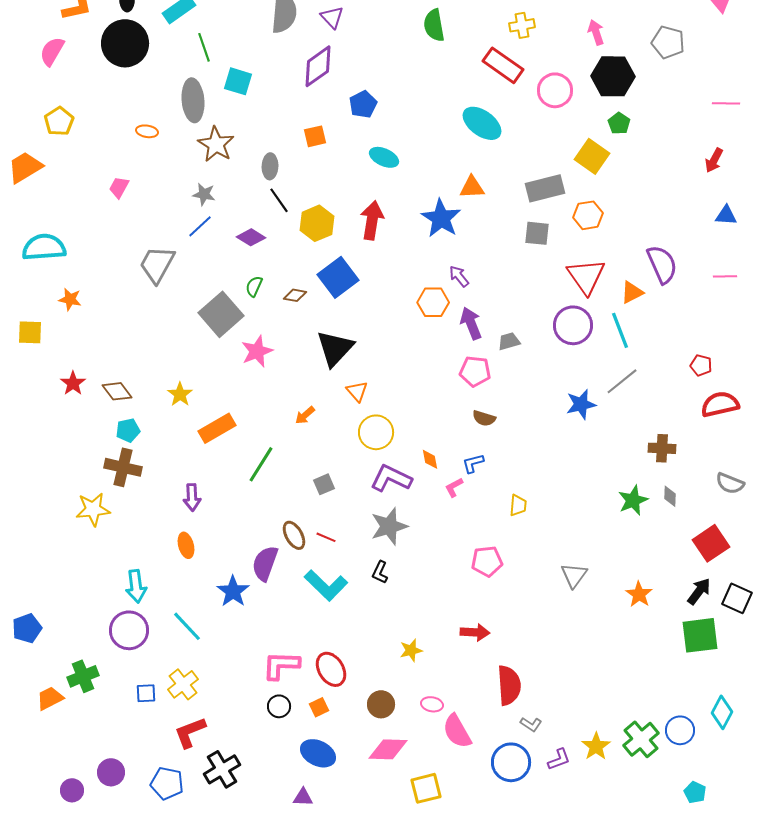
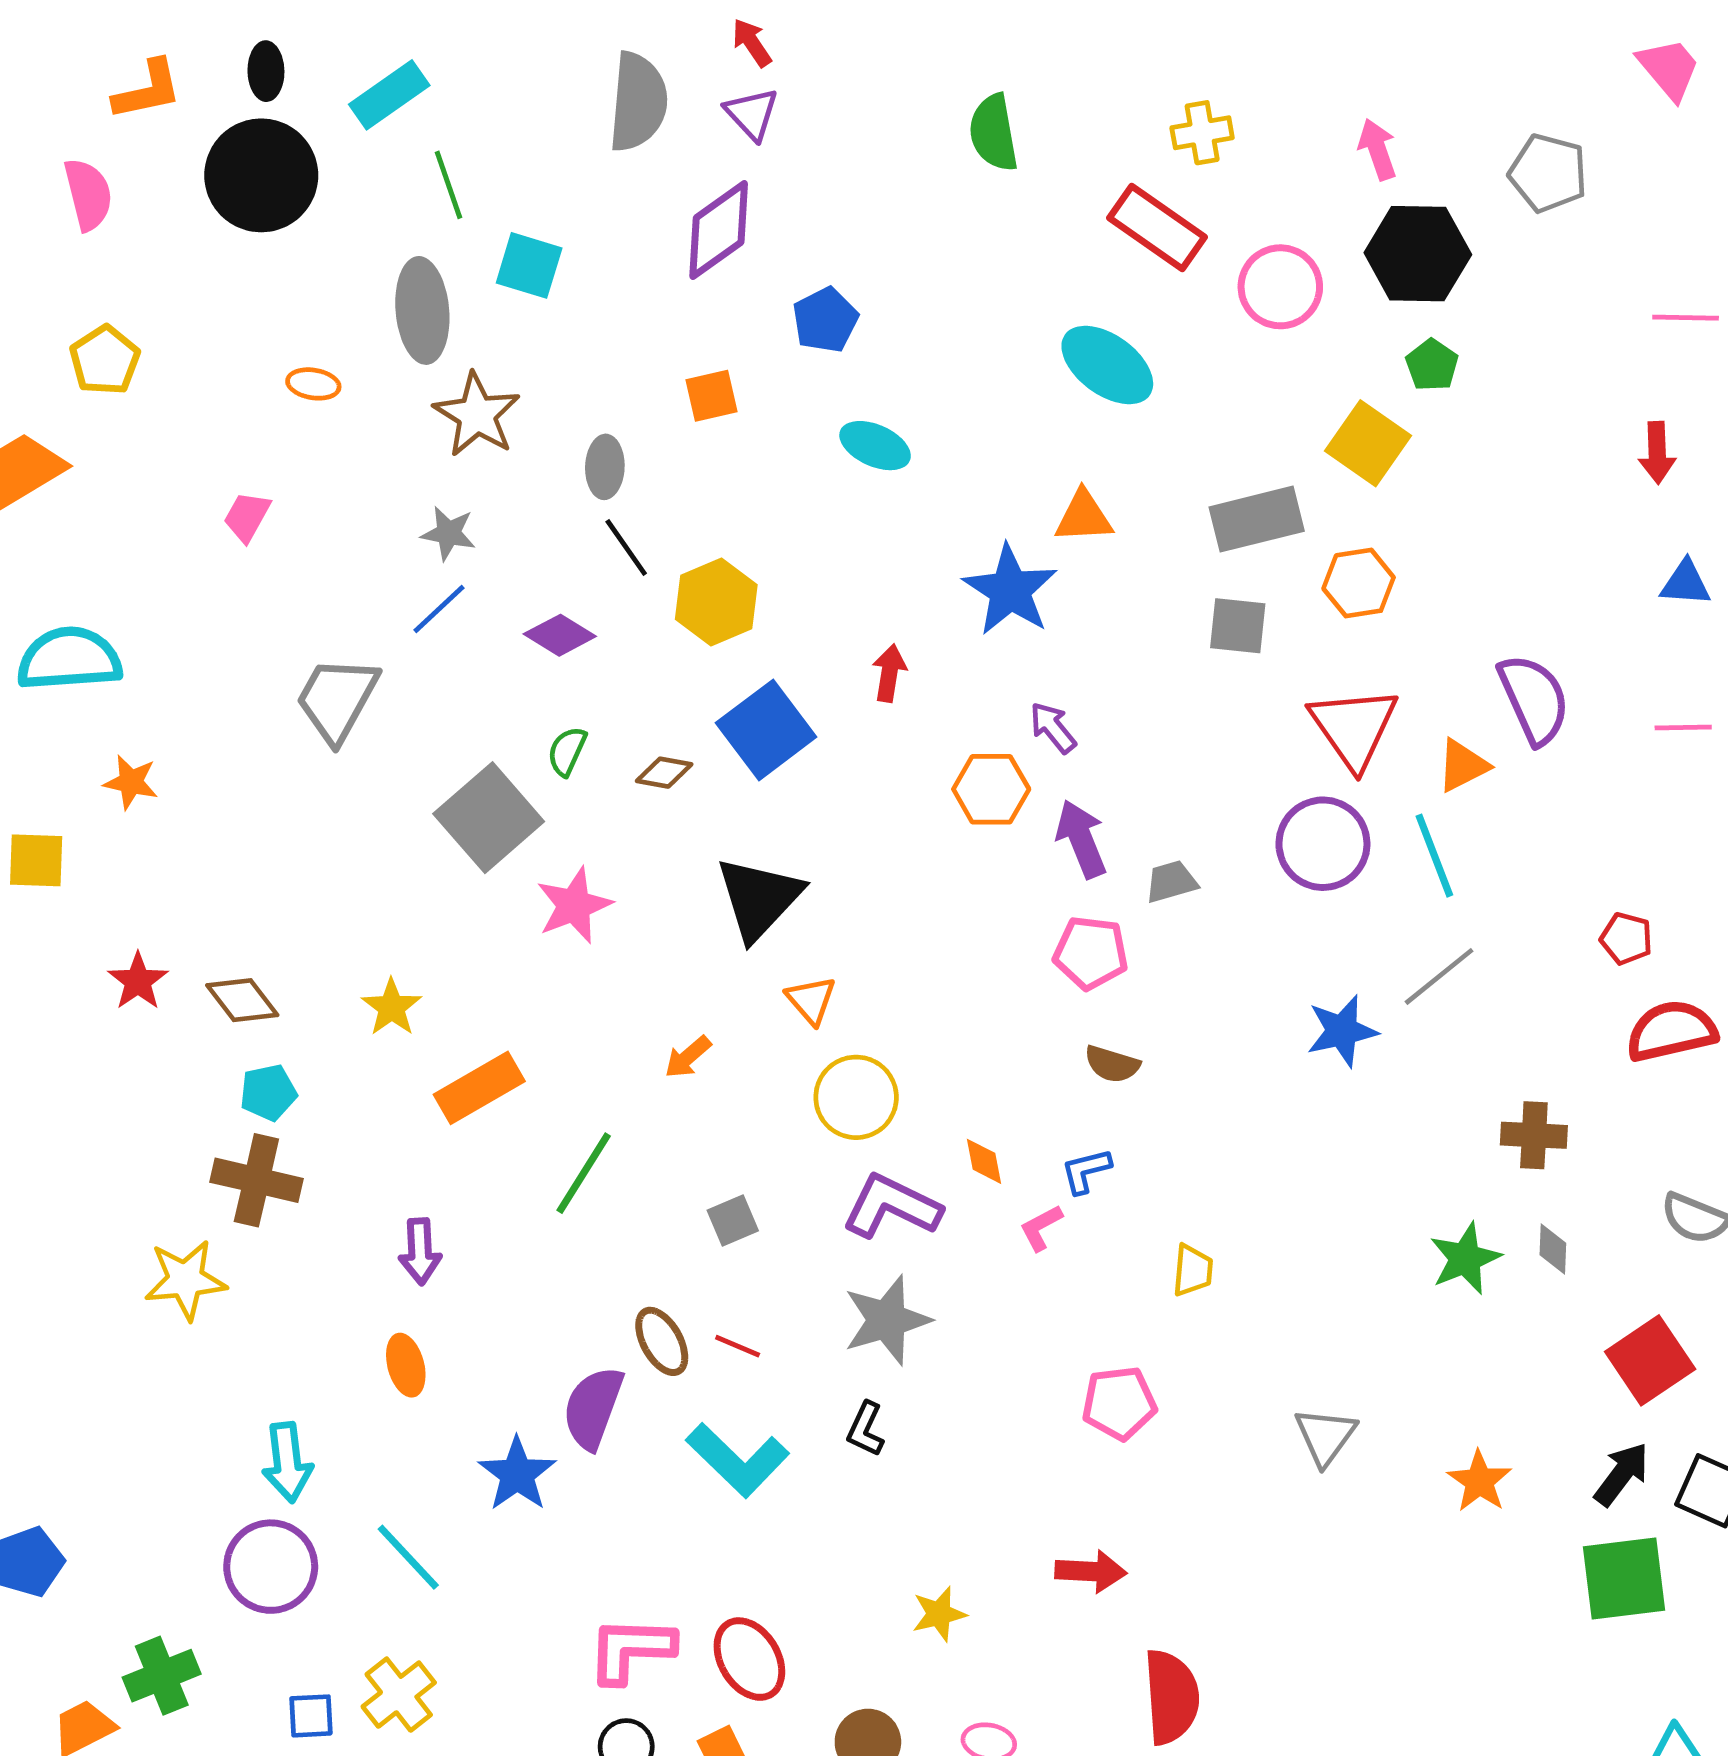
pink semicircle: (52, 51) -> (88, 194), turned 136
red arrow: (714, 160) -> (1657, 453), turned -30
red arrow: (372, 220) -> (889, 673), moved, size x0.6

